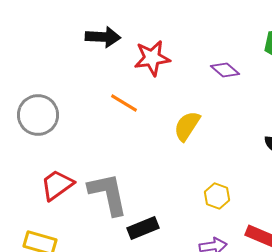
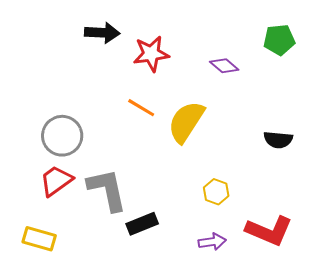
orange line: (124, 103) -> (141, 108), moved
gray circle: (38, 115) -> (62, 136), moved
yellow semicircle: (187, 126) -> (186, 122), size x1.4

